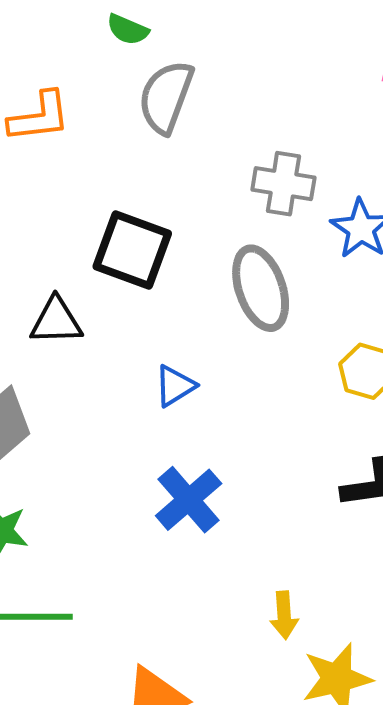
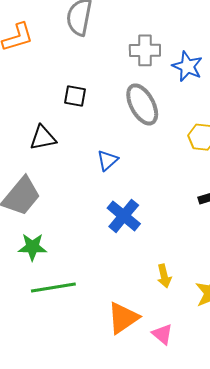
black square: (132, 250) -> (75, 96), size x0.6
yellow arrow: (284, 615) -> (164, 276), moved

